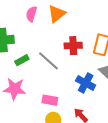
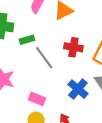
green rectangle: (22, 60) -> (27, 40), moved

